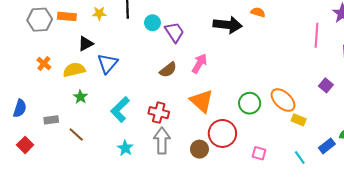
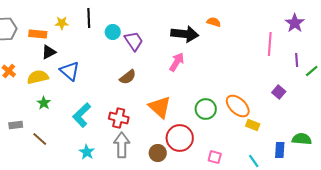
orange rectangle: (67, 16) -> (38, 34), moved
blue triangle: (108, 63) -> (70, 71), turned -30
pink arrow: (199, 63) -> (177, 62), moved
blue rectangle: (327, 146) -> (280, 150), turned -49

